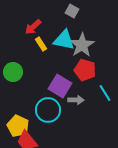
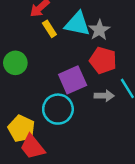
gray star: (82, 45) -> (99, 30), size x0.7
purple square: (60, 86) -> (73, 80), turned 35
gray arrow: (76, 100) -> (104, 96), moved

